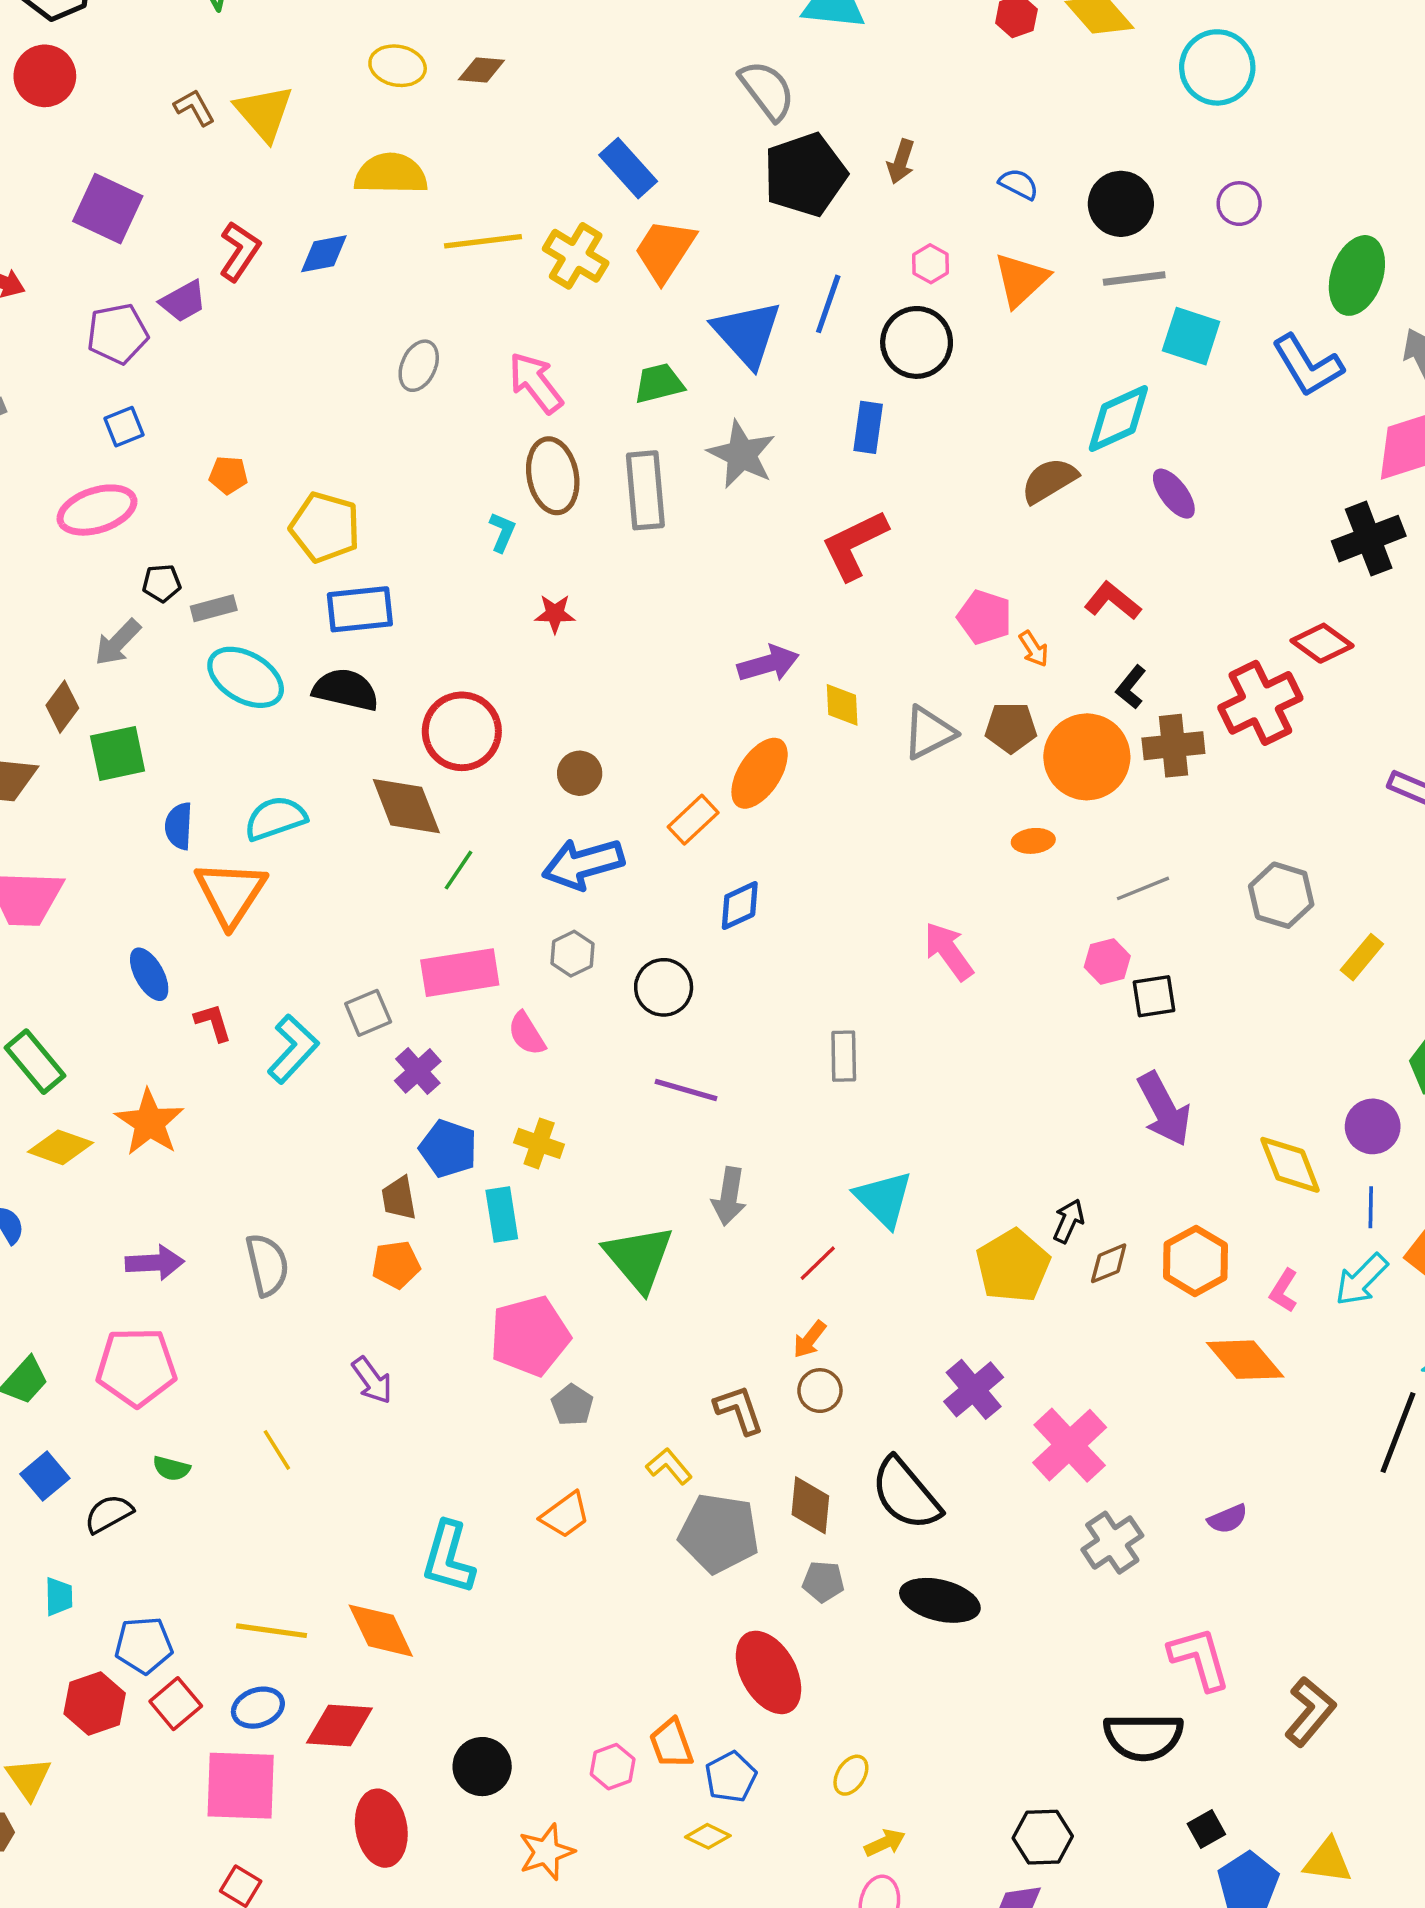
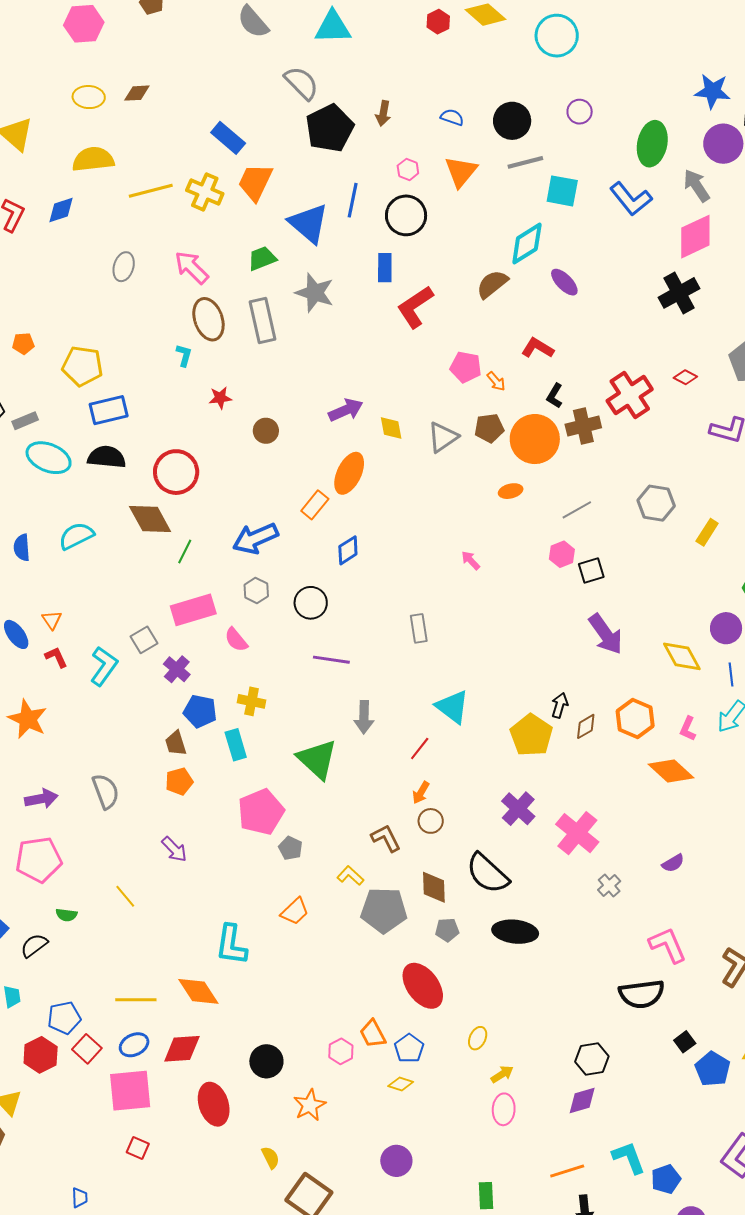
red L-shape: (854, 545) -> (415, 307), moved
red diamond: (1322, 643) -> (685, 377), moved, size x0.7
brown circle: (580, 773) -> (266, 431), moved
orange triangle: (230, 893) -> (52, 620), moved, size x0.5
pink arrow: (949, 951) -> (471, 560), size x0.6
gray cross: (1112, 1543) -> (609, 886), size x0.7

